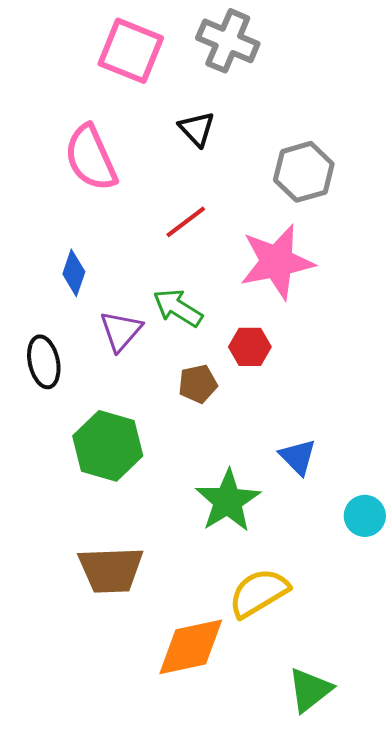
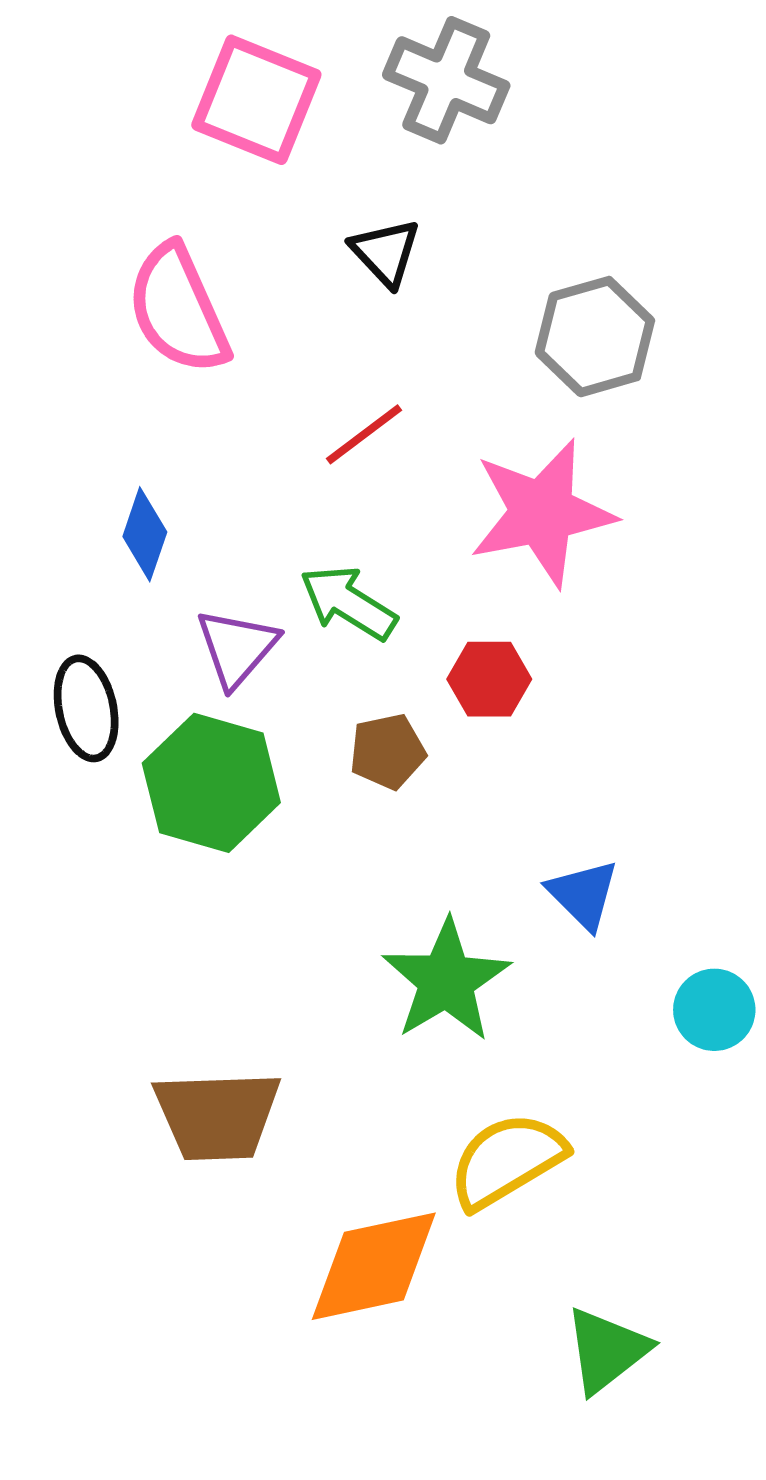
green hexagon: (108, 446) -> (211, 783), moved

